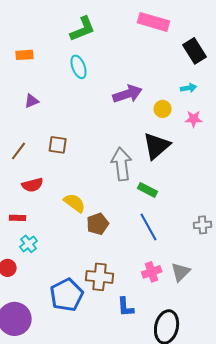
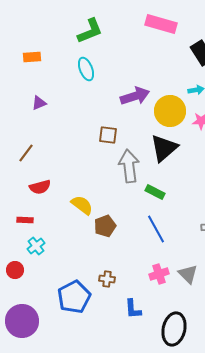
yellow circle: (163, 109) -> (170, 111), size x1.8
brown square: (58, 145) -> (108, 135), moved
gray triangle: (181, 272) -> (188, 274), turned -30
brown cross: (100, 277) -> (107, 279), size x0.6

